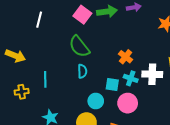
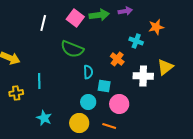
white line: (39, 20) -> (43, 23), moved
green semicircle: (79, 46) -> (72, 49), turned -30
cyan semicircle: (82, 71) -> (88, 72), moved
cyan cross: (131, 78) -> (136, 41), moved

